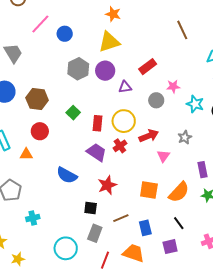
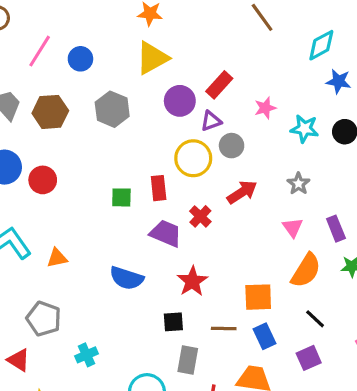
purple circle: (105, 71) -> (180, 101), moved
purple triangle: (125, 87) -> (211, 121), moved
brown hexagon: (37, 99) -> (50, 112), moved
gray circle: (156, 100) -> (232, 146), moved
green square: (73, 113) -> (121, 197), moved, turned -32
yellow circle: (124, 121) -> (193, 158), moved
red circle: (40, 131) -> (43, 180), moved
pink triangle: (163, 156) -> (293, 227), moved
orange square: (149, 190) -> (258, 297), moved
brown line: (121, 218) -> (224, 328), turned 35

